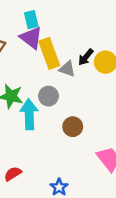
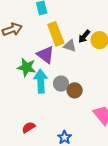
purple triangle: (31, 38) -> (46, 55), moved
gray circle: (48, 96) -> (61, 84), moved

